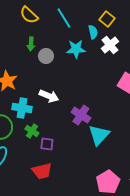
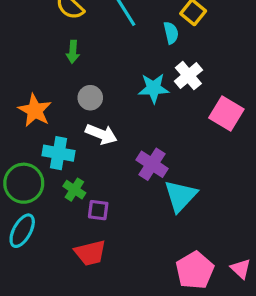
white cross: (110, 45) -> (188, 76), moved
cyan star: (76, 49) -> (154, 88), moved
gray circle: (46, 56) -> (90, 98), moved

